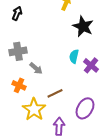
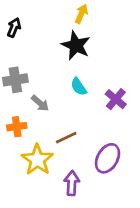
black star: (83, 26) -> (76, 45), moved
cyan semicircle: (74, 56) -> (79, 87), moved, turned -48
orange cross: (19, 85) -> (17, 127), turned -32

